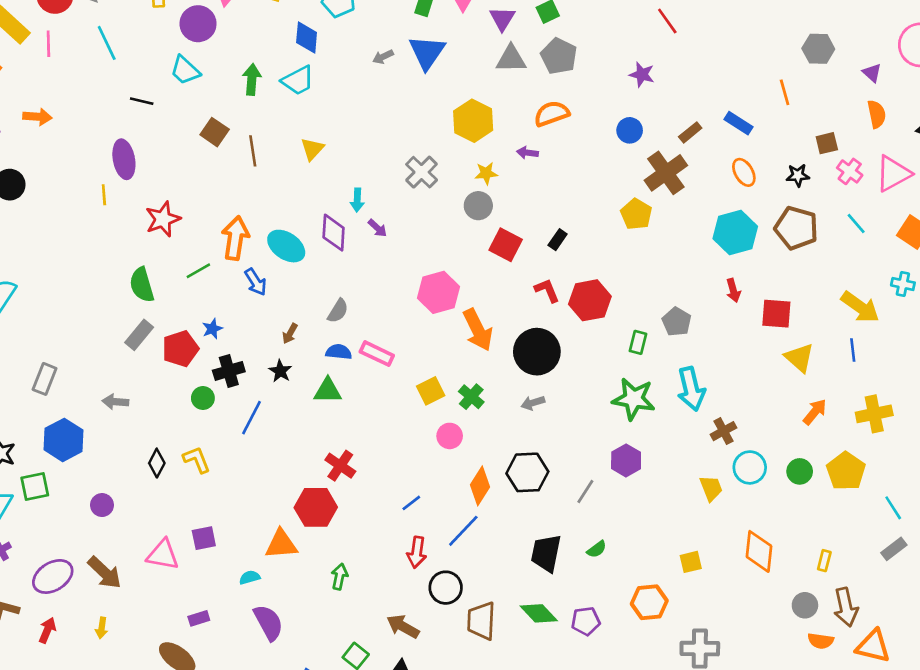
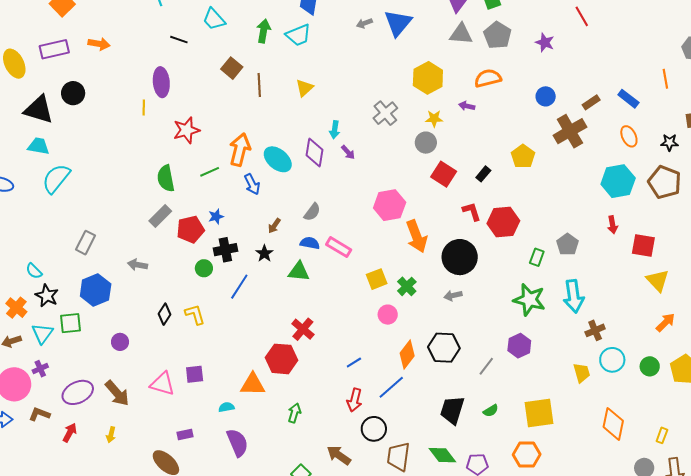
purple star: (642, 75) -> (545, 42), moved
yellow pentagon: (636, 214) -> (523, 156), moved
yellow square: (691, 562) -> (539, 413), moved, size x1.8

